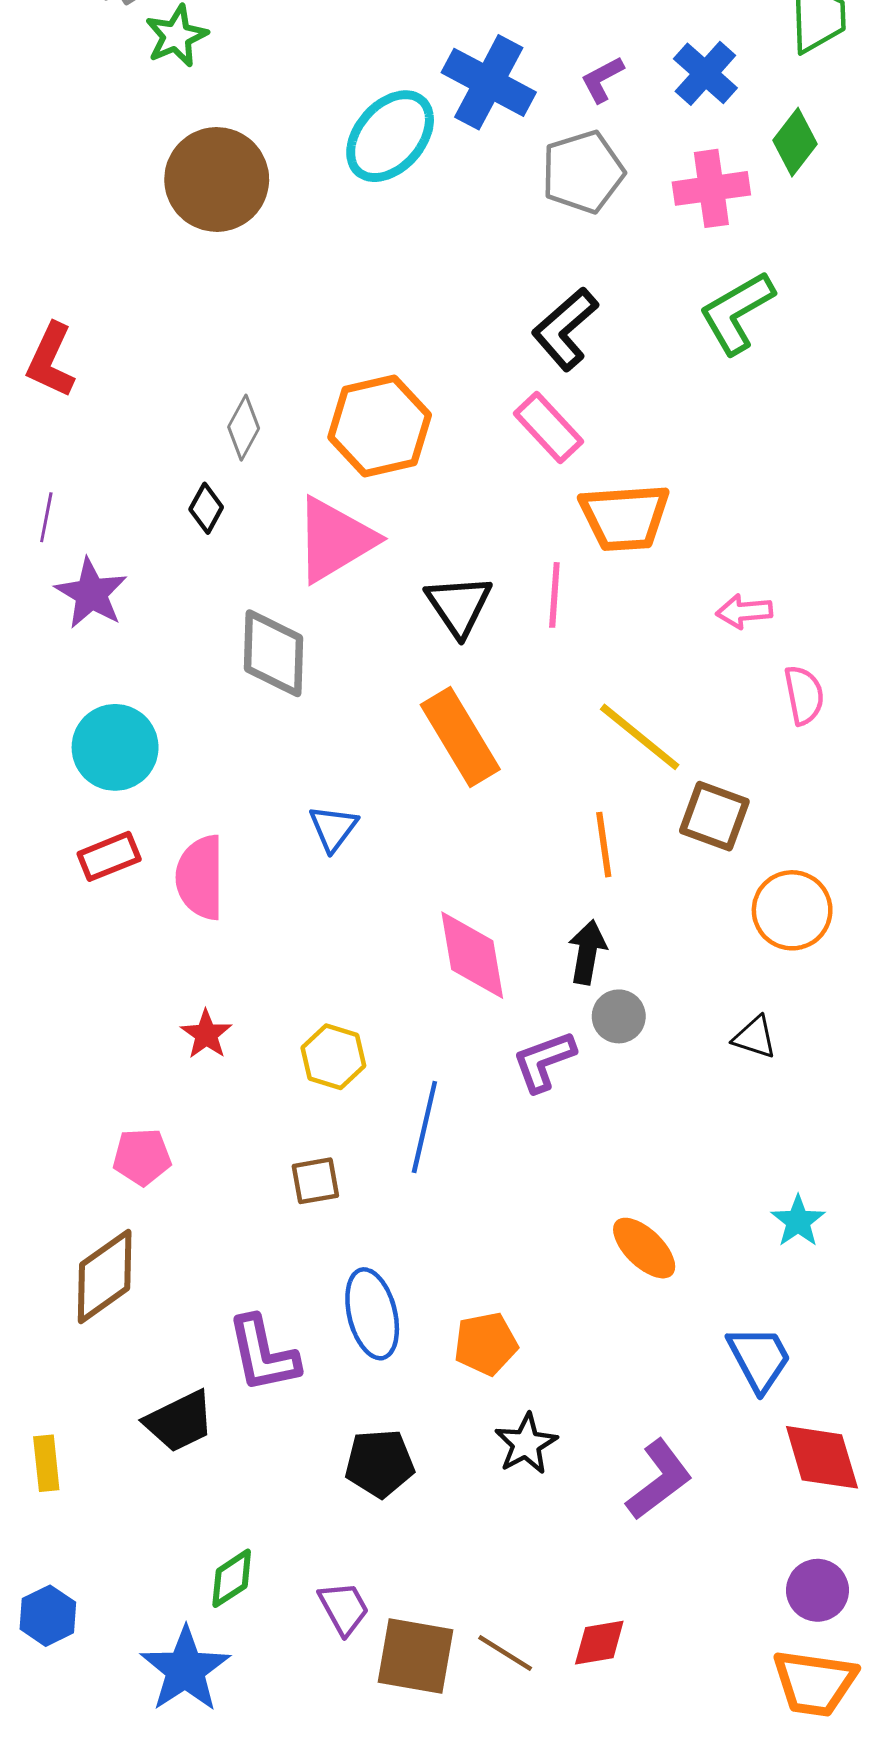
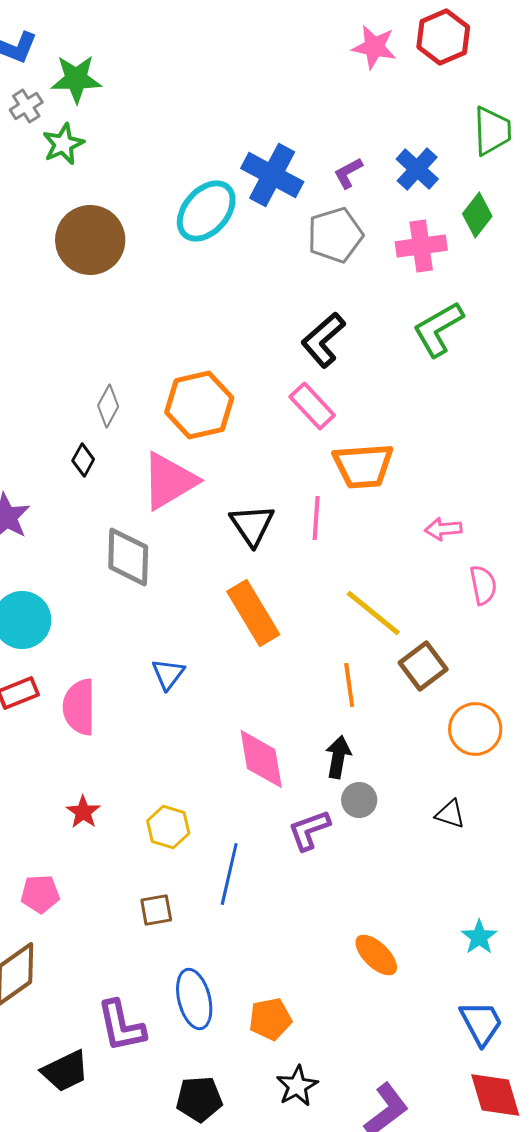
brown square: (714, 816) -> (423, 666), turned 33
blue trapezoid: (759, 1359) -> (481, 1023), moved

